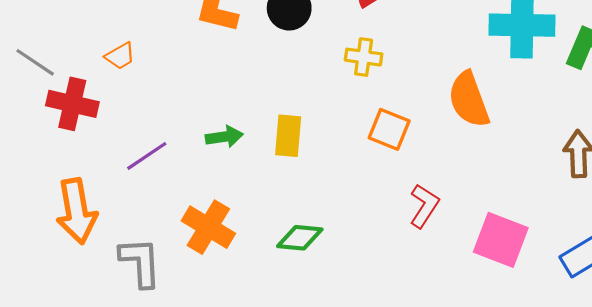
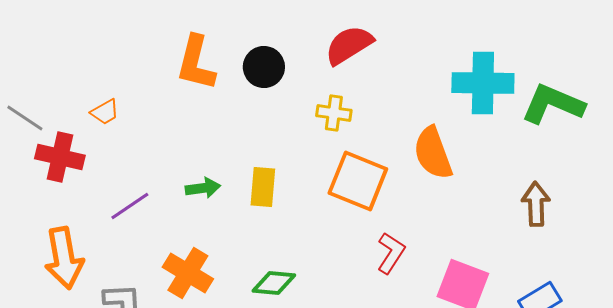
orange square: (389, 129) -> (358, 181), size x1.5

